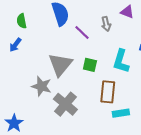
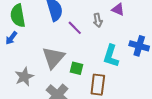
green semicircle: (22, 21) -> (18, 16), size x1.6
green square: (90, 65) -> (76, 68), moved
gray star: (41, 86) -> (24, 77), moved, turned 30

